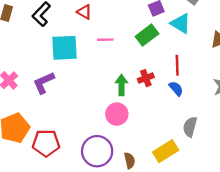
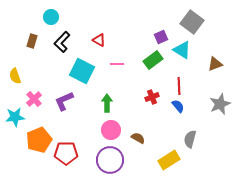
cyan square: (65, 48) -> (82, 71), turned 30
green arrow: (121, 85) -> (107, 103), moved
pink circle: (117, 114) -> (111, 130), moved
brown semicircle: (130, 160) -> (138, 138), moved, turned -48

